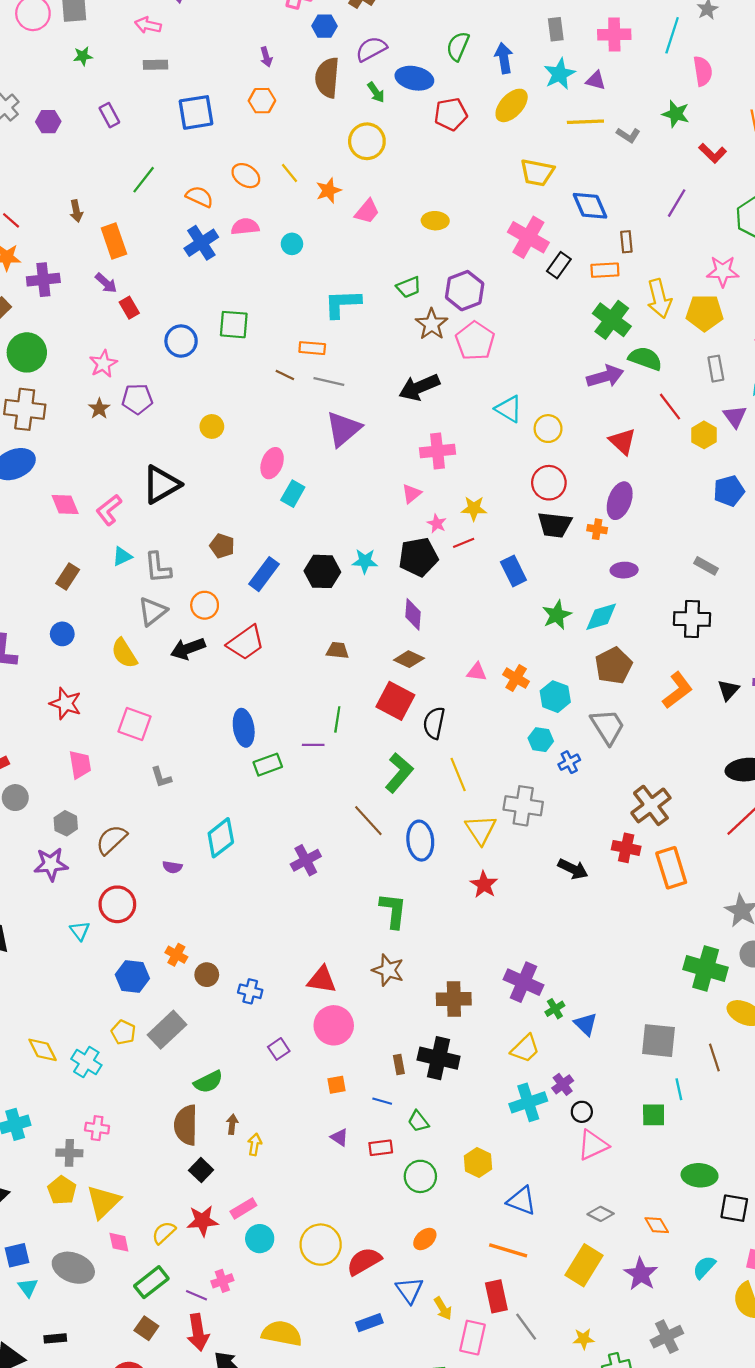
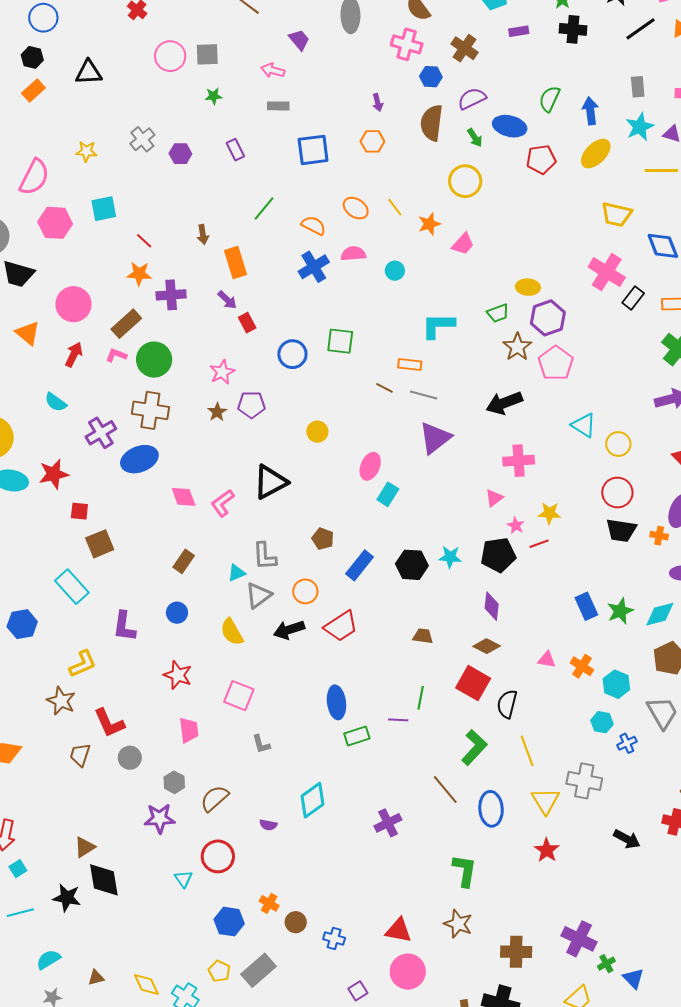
yellow ellipse: (435, 221) -> (528, 287), moved
cyan triangle: (122, 556) -> (236, 573), moved
blue rectangle: (513, 571) -> (586, 606), moved

